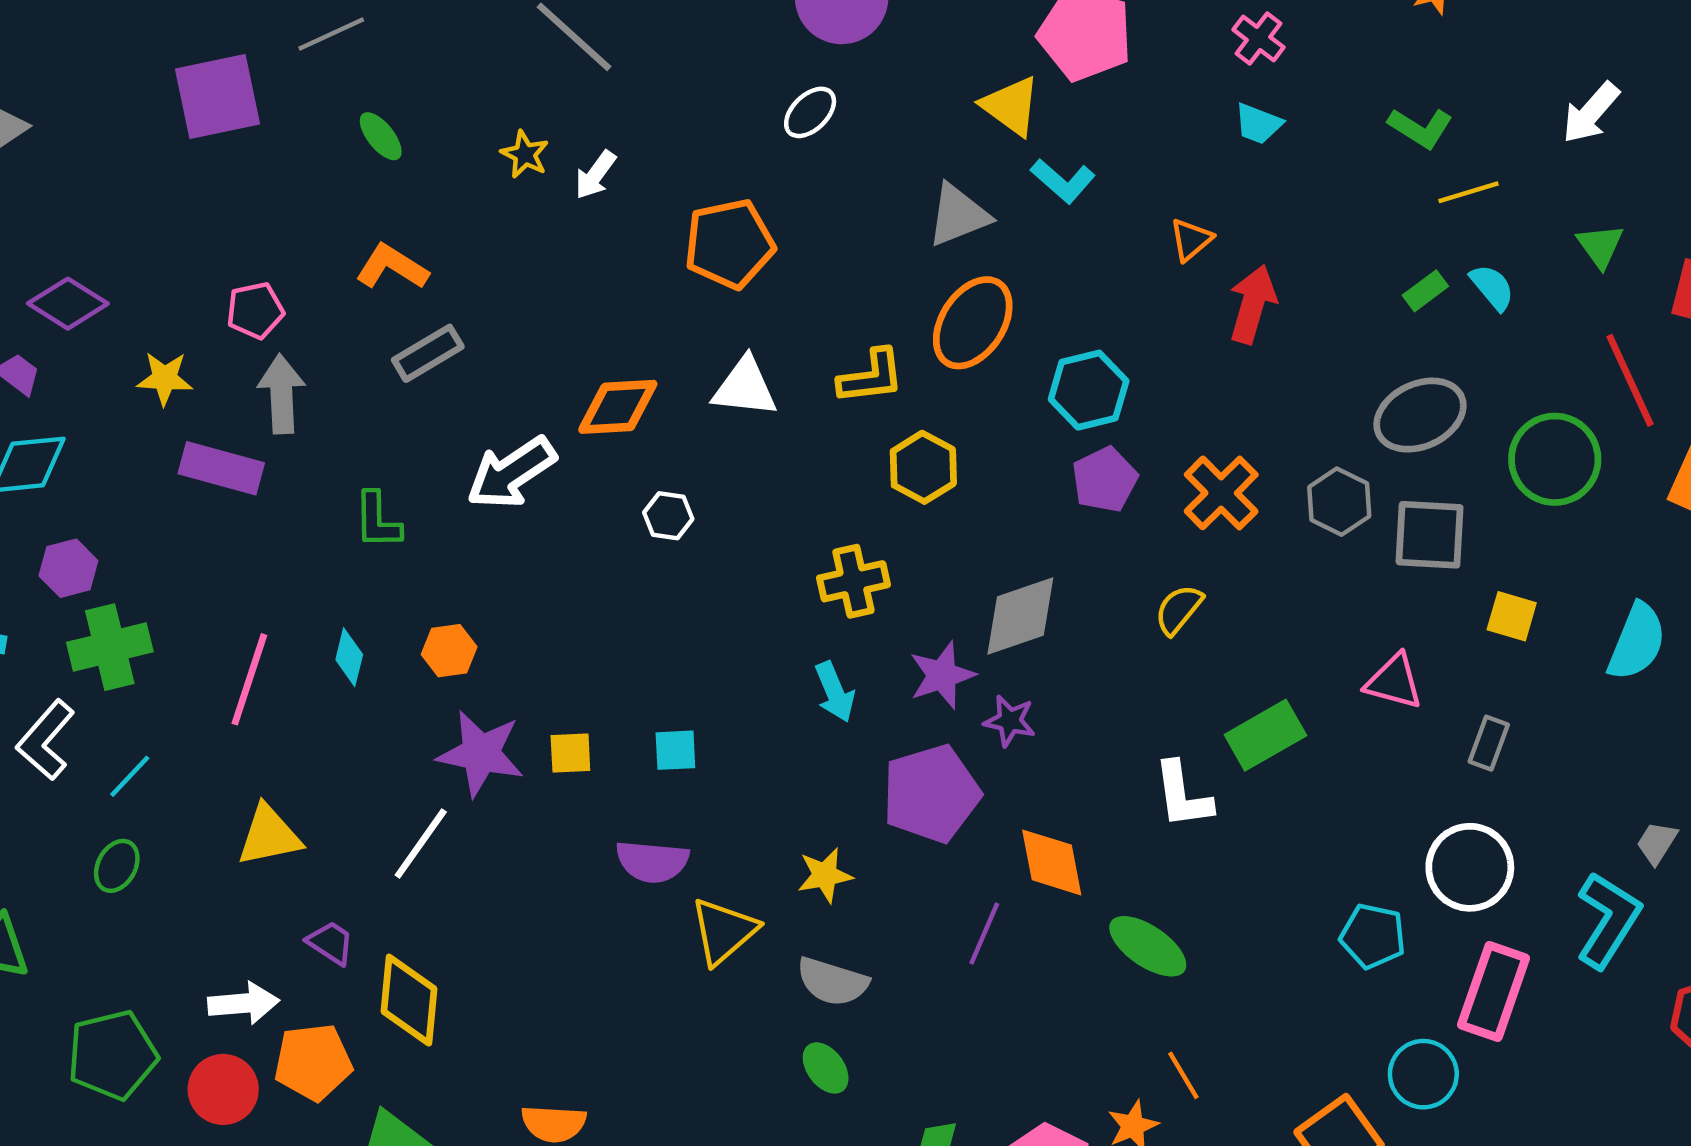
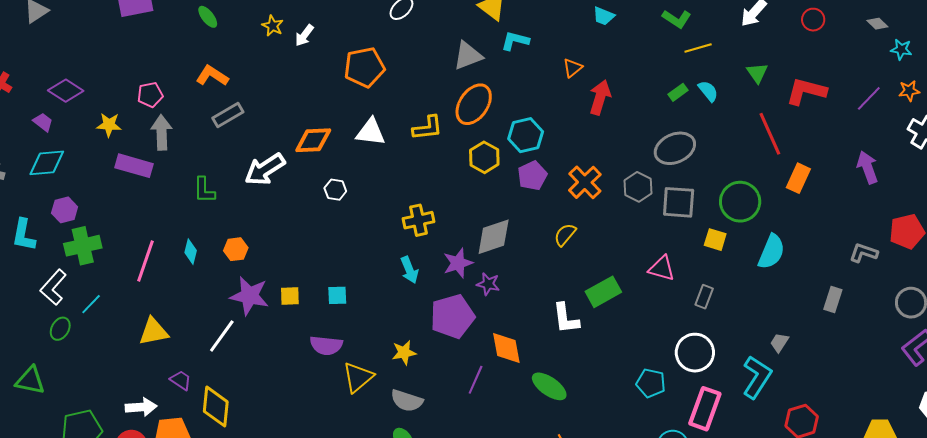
cyan L-shape: (1063, 181) -> (515, 41), turned 152
green circle: (1555, 459) -> (740, 202), moved
yellow hexagon: (923, 467) -> (484, 157), moved
green ellipse: (117, 866) -> (60, 329), moved

